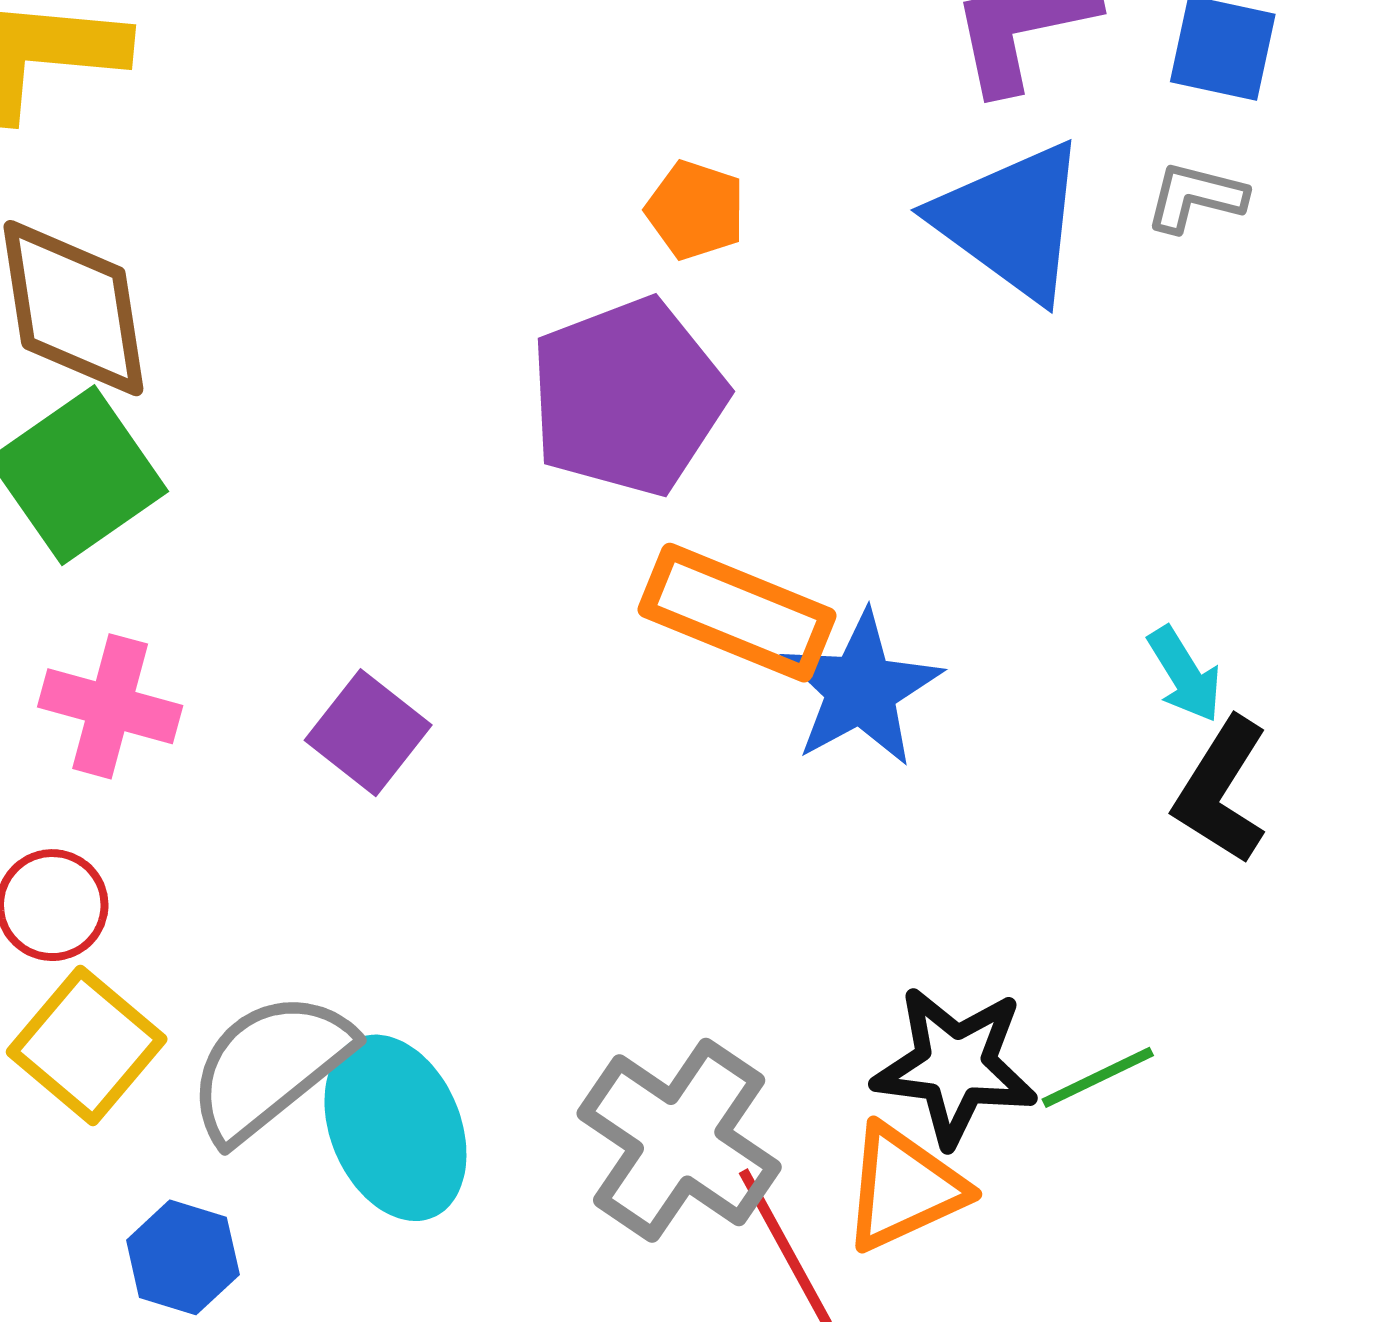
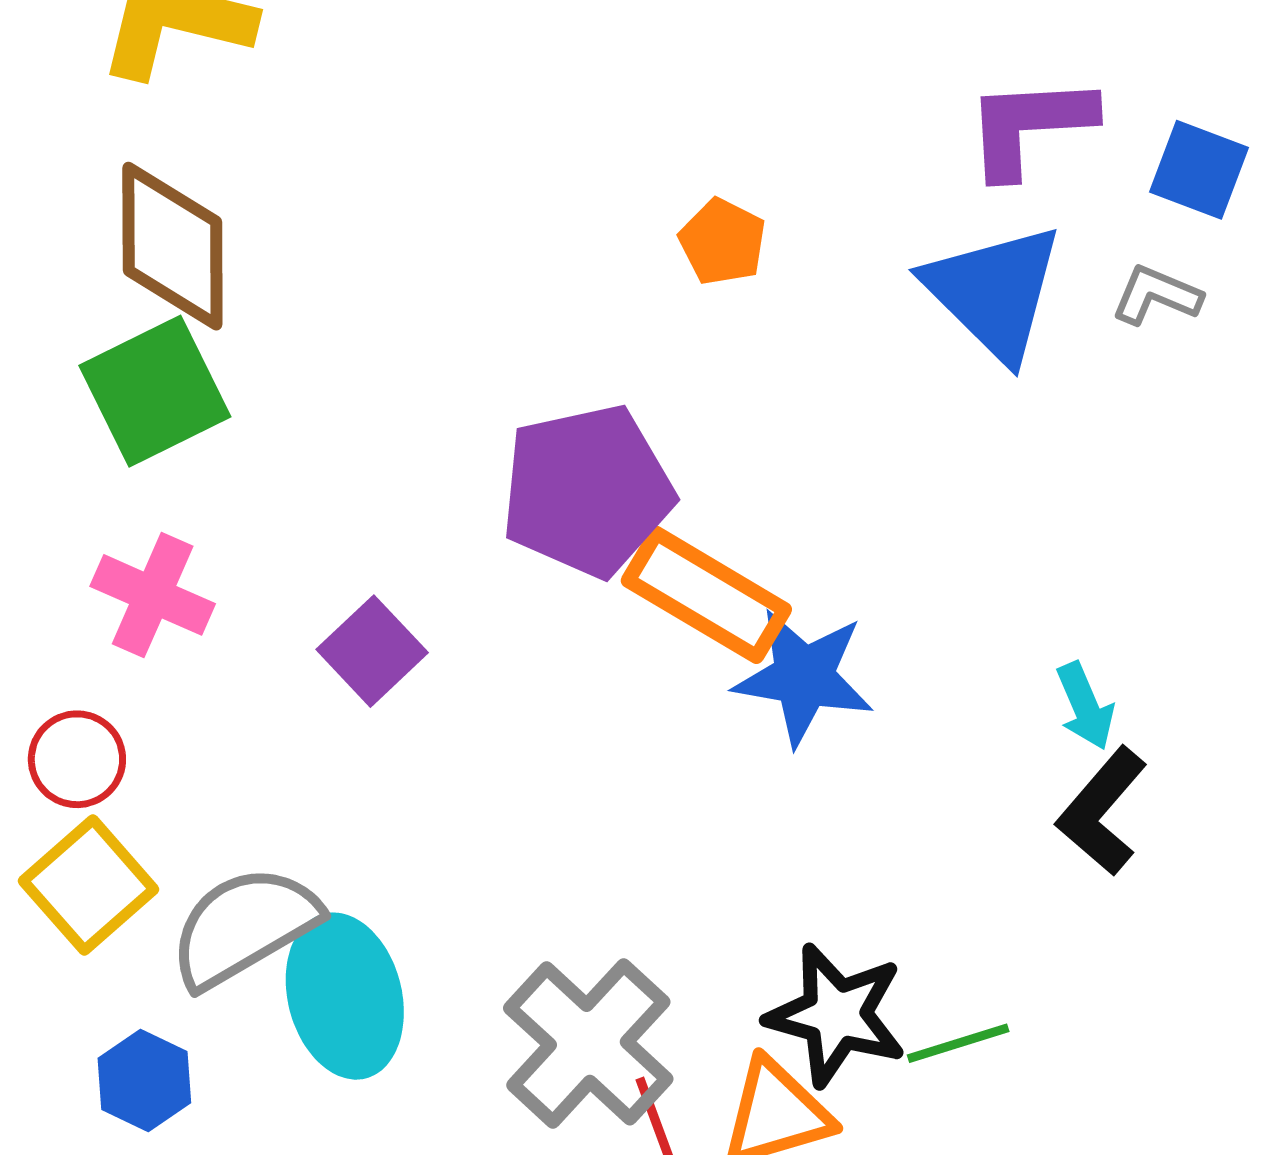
purple pentagon: (628, 397) -> (587, 491), moved
blue star: (861, 689) -> (804, 677), turned 30

